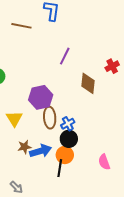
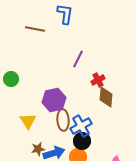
red cross: (112, 66) -> (98, 80), moved
brown diamond: (88, 83) -> (106, 97), moved
blue cross: (68, 124) -> (81, 126), size x1.5

